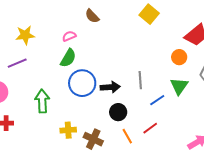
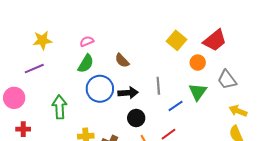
yellow square: (149, 14) -> (177, 40), moved
brown semicircle: (92, 16) -> (122, 61), moved

